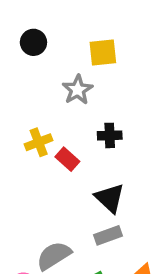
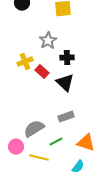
gray star: (78, 90) -> (48, 41), moved
black triangle: (110, 198) -> (65, 83), moved

